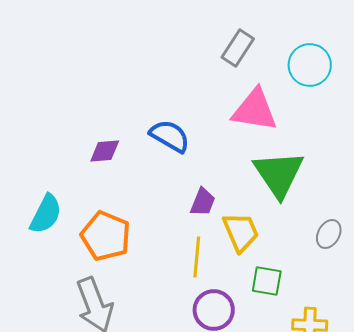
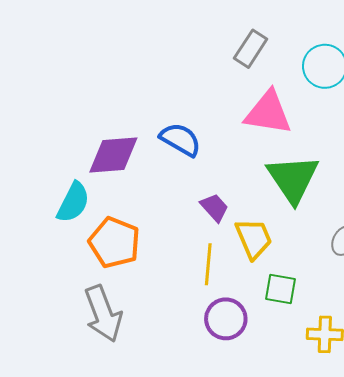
purple diamond: (105, 151) -> (113, 155), size x1.6
purple trapezoid: (203, 202) -> (214, 208), turned -64
cyan semicircle: (46, 214) -> (73, 202), moved

